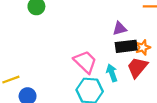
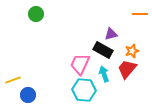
black rectangle: (126, 46) -> (103, 50), moved, turned 36
pink trapezoid: (85, 62) -> (80, 64), turned -110

